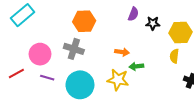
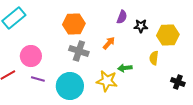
gray cross: (74, 49) -> (79, 51), moved
orange arrow: (122, 52) -> (109, 43), moved, turned -56
yellow semicircle: (174, 56) -> (154, 58), moved

